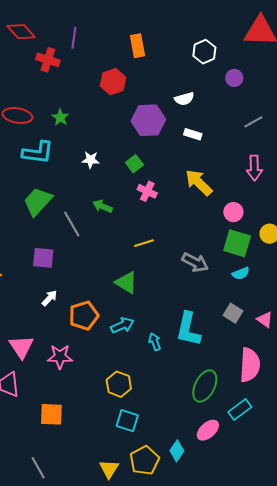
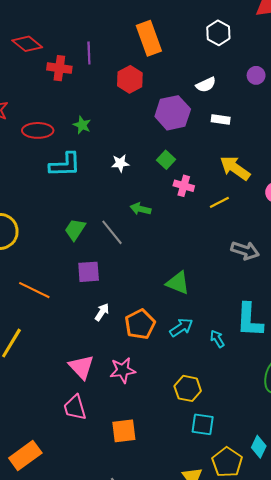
purple line: (74, 38) -> (89, 53), moved
orange rectangle: (138, 46) -> (149, 38), size x1.4
purple circle: (234, 78) -> (256, 75), moved
green trapezoid: (38, 202) -> (75, 230), moved, size x0.7
yellow line: (144, 243) -> (219, 202), moved

